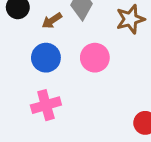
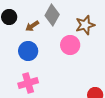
pink circle: (95, 58) -> (70, 45), moved

